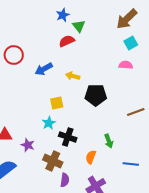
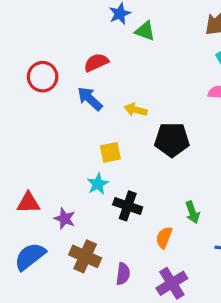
green triangle: (79, 26) -> (145, 31), turned -32
red semicircle: (67, 41) -> (96, 62), moved
blue arrow: (44, 69) -> (90, 99), turned 72
brown cross: (53, 161) -> (85, 256), moved

